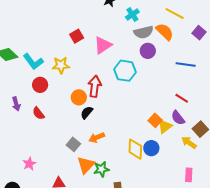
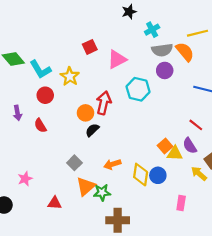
yellow line: (175, 13) -> (198, 33), turned -48
yellow star: (61, 65) -> (70, 76), turned 30
yellow triangle: (165, 126) -> (175, 153), turned 35
orange arrow: (97, 138) -> (112, 164), moved
pink rectangle: (189, 175) -> (181, 203), moved

